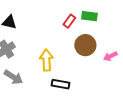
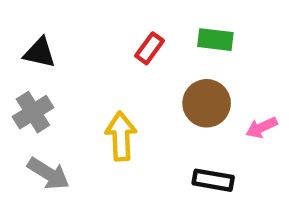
red rectangle: (69, 21) -> (149, 48), moved
black rectangle: (60, 84) -> (213, 180), moved

